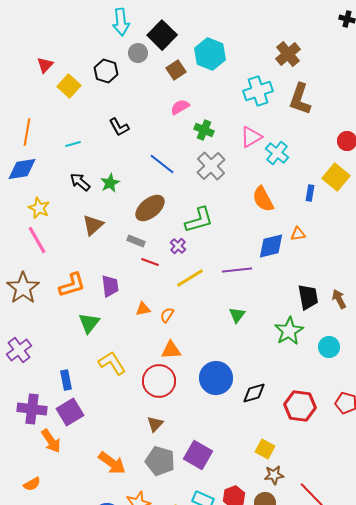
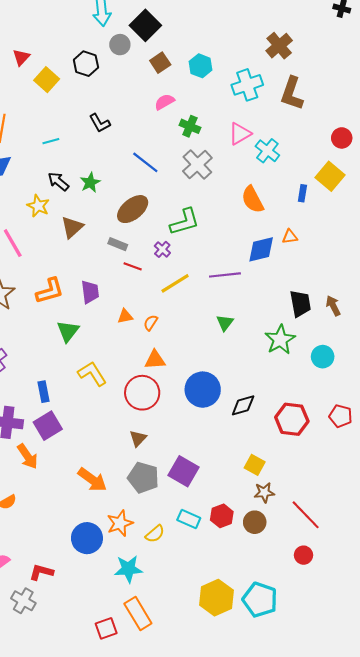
cyan hexagon: (210, 54) -> (201, 66), moved, size x0.7
yellow star: (39, 208) -> (38, 206), moved

